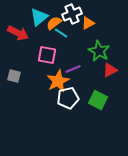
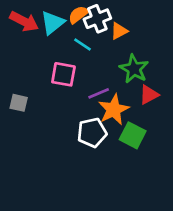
orange semicircle: (54, 23) -> (78, 15), moved
red arrow: (18, 33) -> (24, 21), moved
orange star: (58, 81) -> (114, 110), moved

